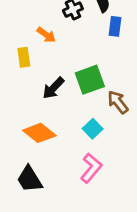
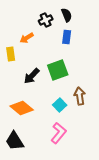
blue rectangle: (115, 26) -> (67, 37), moved
orange arrow: (46, 35) -> (27, 38), turned 112
brown arrow: (118, 102) -> (80, 96), moved, turned 30

